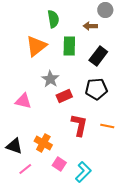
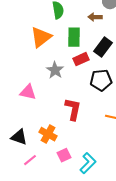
red rectangle: (64, 96) -> (81, 59), moved
red L-shape: (79, 125) -> (73, 109), moved
pink square: (59, 164) -> (64, 155), turned 32

